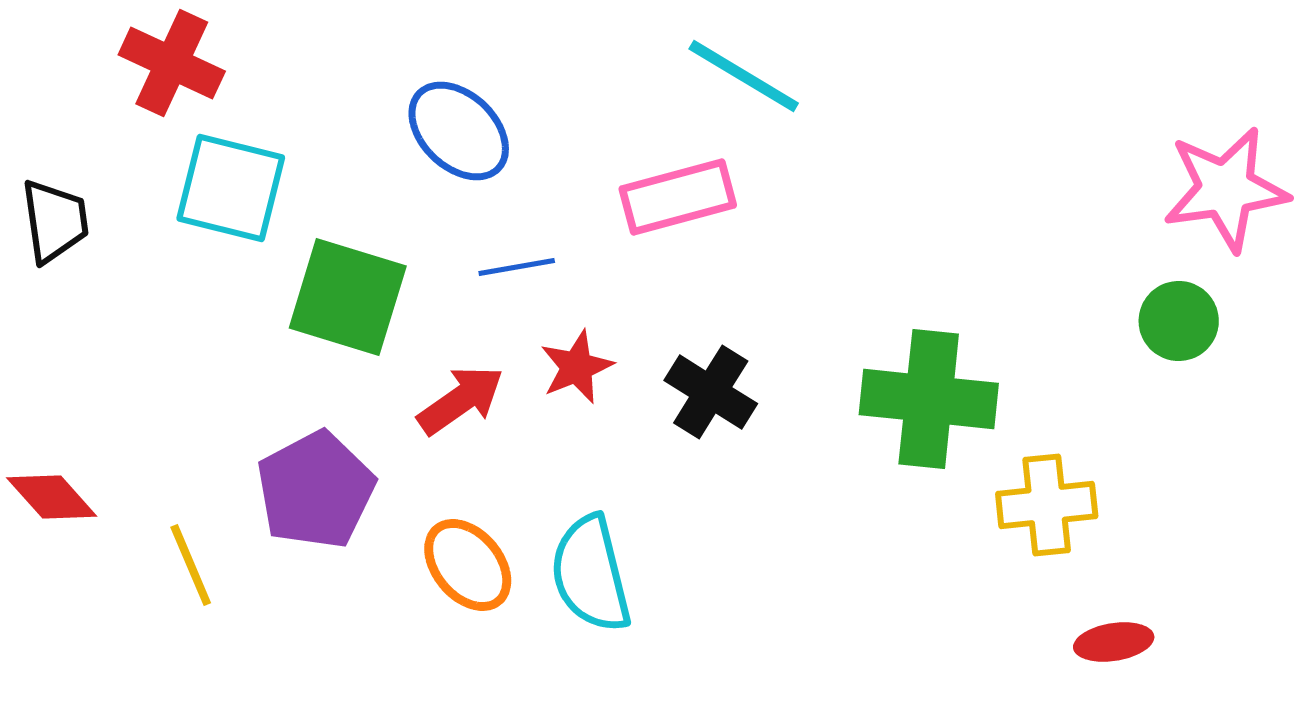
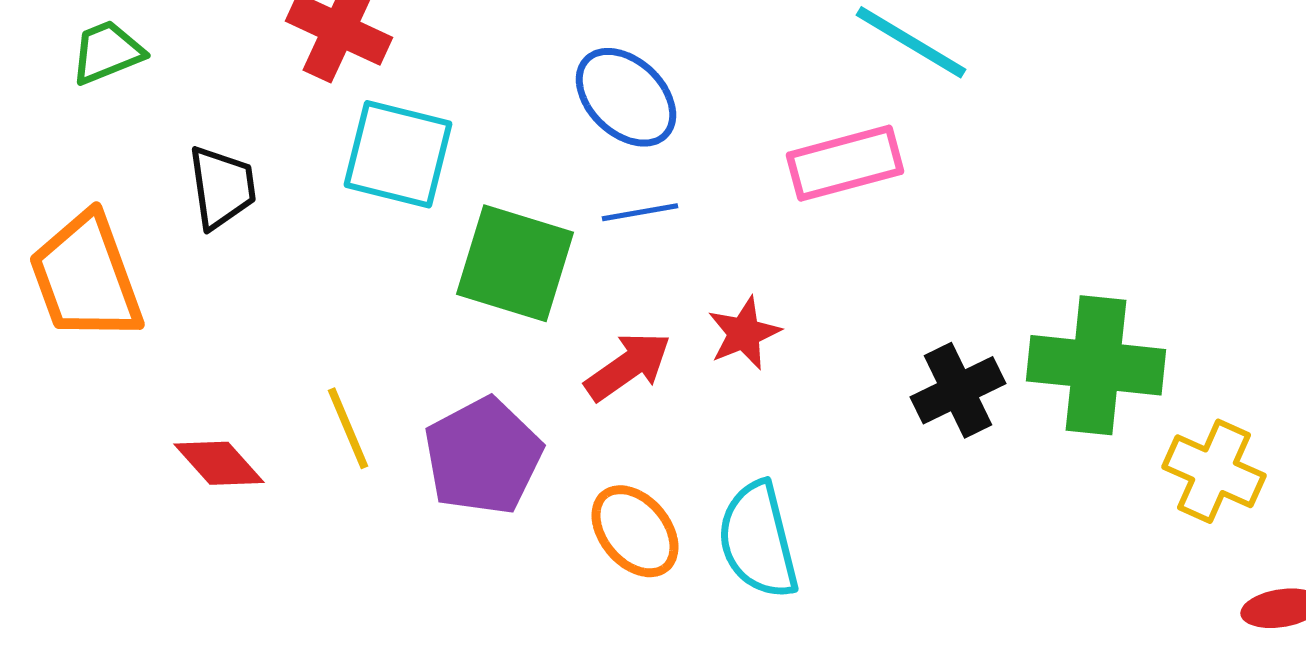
blue line: (517, 267) -> (640, 212), moved
black cross: (711, 392) -> (958, 390), moved, turned 32
yellow cross: (1047, 505) -> (1214, 471), turned 30
yellow line: (191, 565) -> (348, 428), moved

